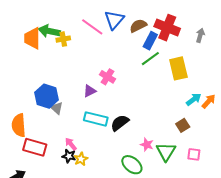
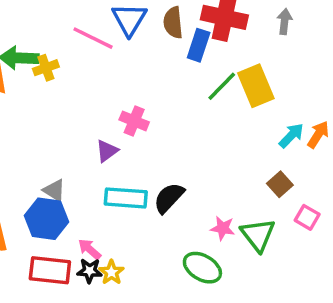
brown semicircle: (138, 26) -> (173, 23), turned -60
green line: (150, 59) -> (222, 86), moved
blue hexagon: (47, 96) -> (47, 219), moved
red rectangle: (35, 147) -> (50, 270), moved
pink square: (194, 154) -> (307, 217), moved, turned 32

